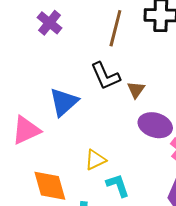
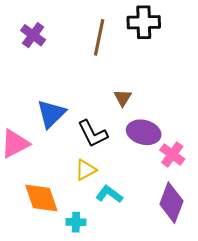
black L-shape: (105, 76) -> (93, 134), moved
cyan L-shape: (118, 185) -> (109, 194), turned -32

